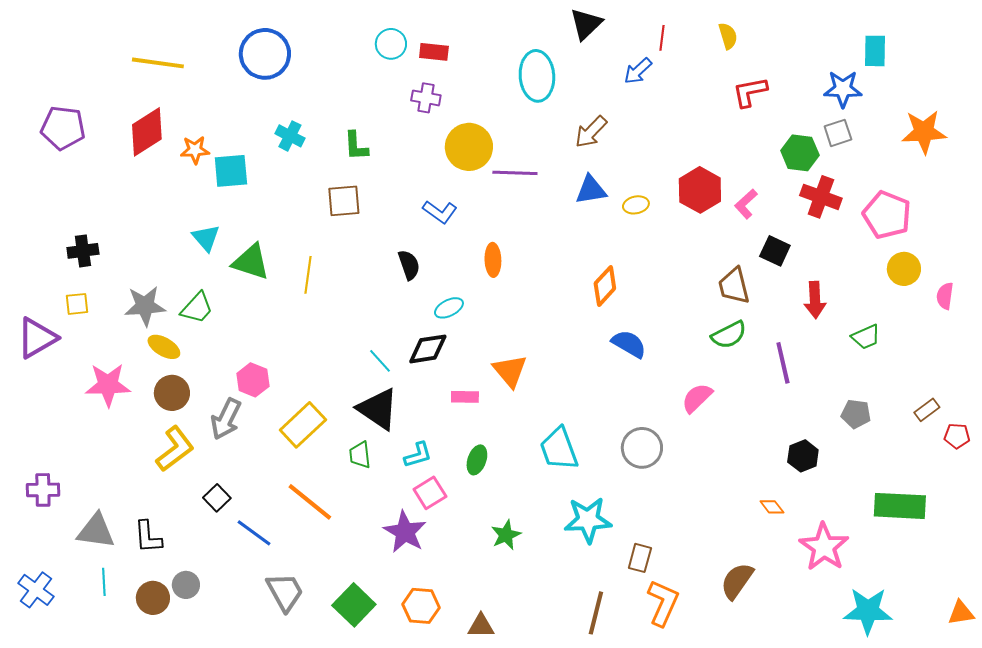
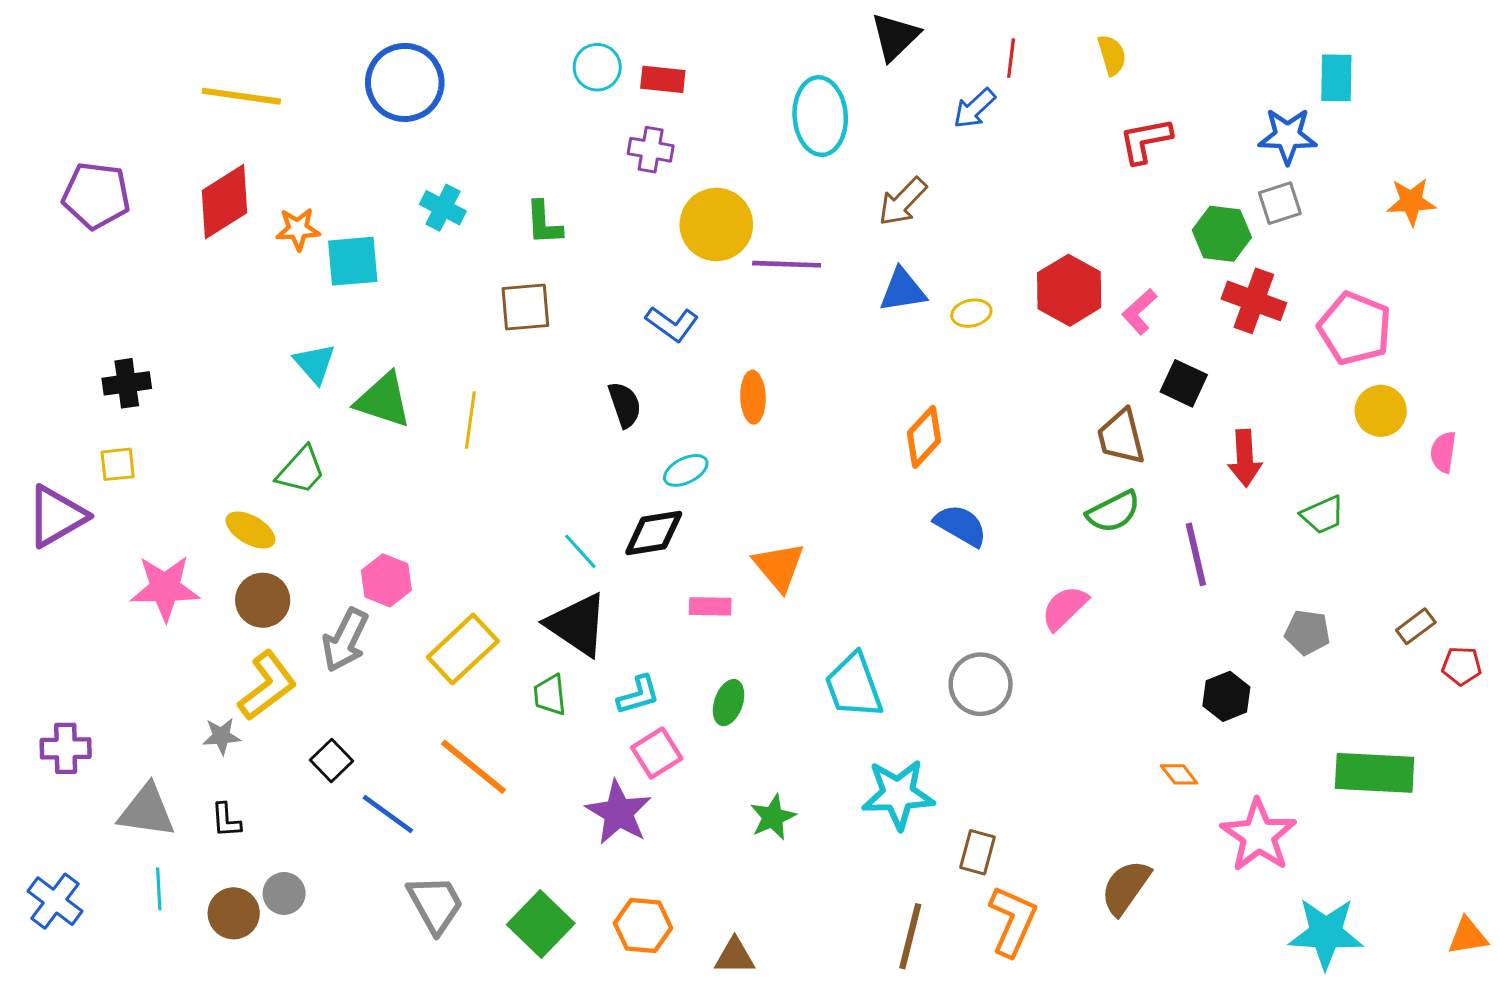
orange star: (924, 132) -> (1411, 202), size x0.7
gray star: (145, 306) -> (221, 736), moved, size x0.6
black L-shape: (148, 537) -> (226, 820), size x0.7

